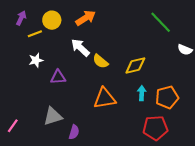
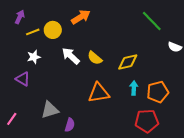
yellow circle: (52, 20) -> (53, 30), moved
white arrow: (80, 48) -> (71, 56), moved
purple triangle: (58, 77) -> (23, 79), moved, turned 35

